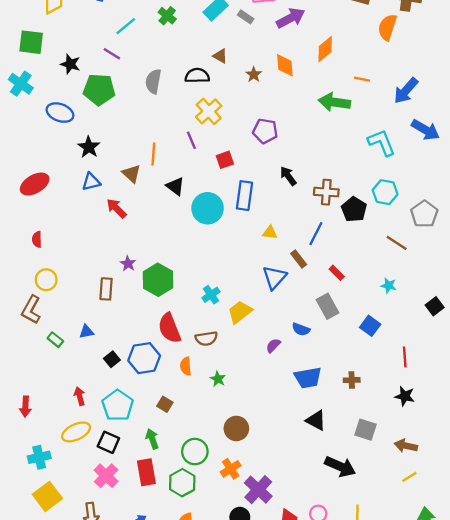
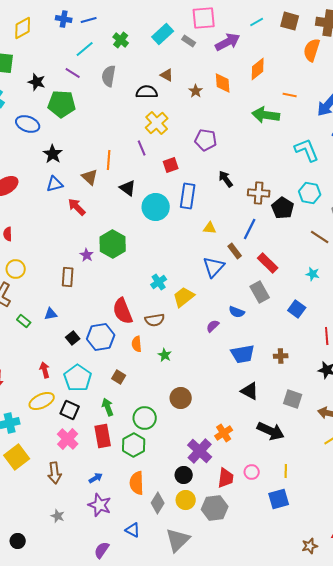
gray semicircle: (153, 81) -> (109, 76), moved
red rectangle: (337, 273) -> (268, 263), size x1.5
green hexagon: (158, 280) -> (113, 244), moved
orange cross: (231, 469) -> (224, 433), moved

